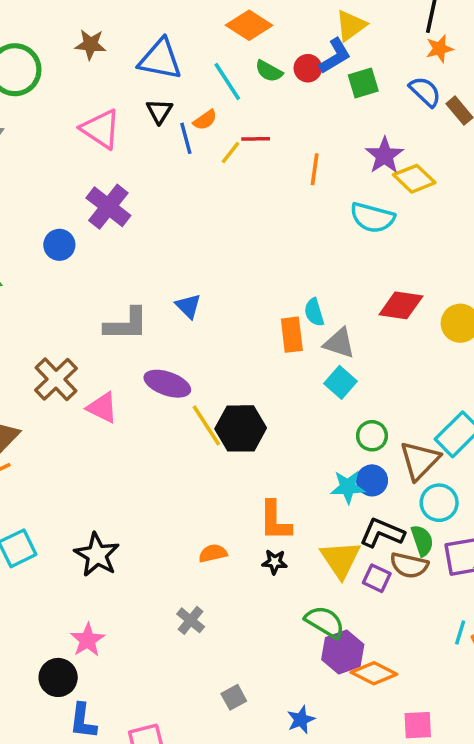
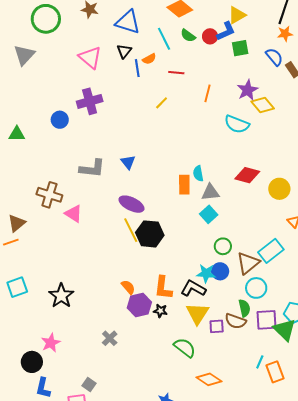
yellow line: (230, 153) -> (162, 103), moved
purple cross: (108, 207) -> (90, 101), turned 30
gray triangle: (339, 343) -> (210, 192), turned -30
brown cross: (56, 379) -> (49, 195), turned -35
purple ellipse: (167, 384) -> (131, 204), moved
black L-shape: (382, 533) -> (193, 289), moved
orange semicircle: (213, 553) -> (128, 287), moved, turned 56
purple square: (377, 578) -> (217, 326), turned -35
purple hexagon: (343, 652) -> (139, 305), moved
gray square: (234, 697) -> (89, 384), moved, turned -32

